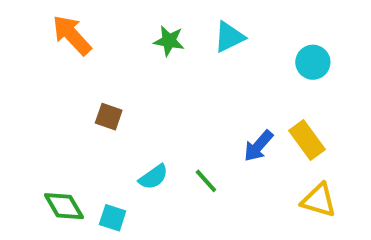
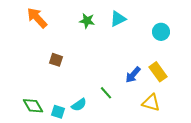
cyan semicircle: (153, 177) -> (79, 105), moved
yellow triangle: (319, 200) -> (151, 103), moved

